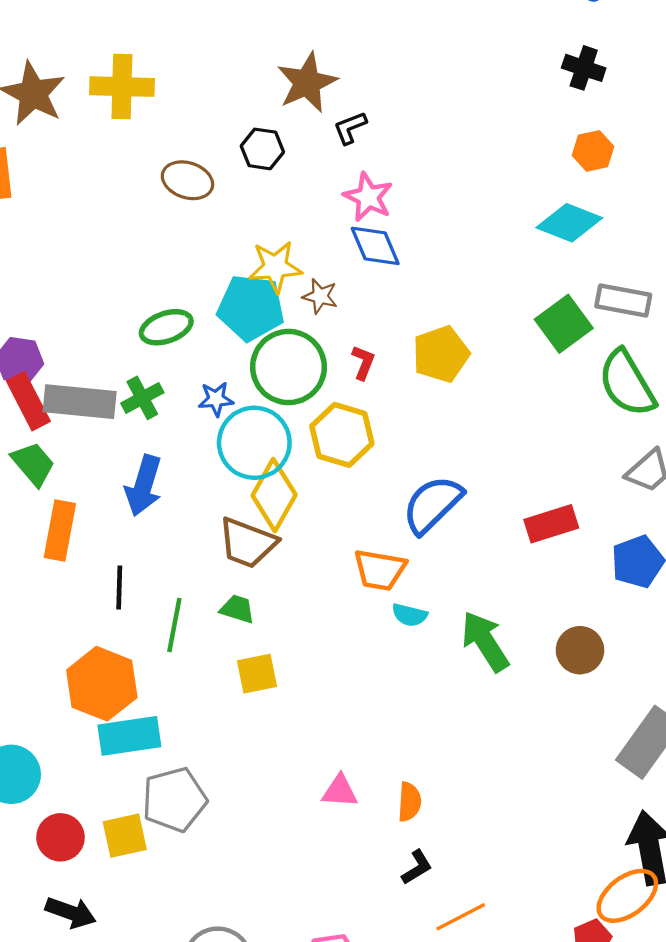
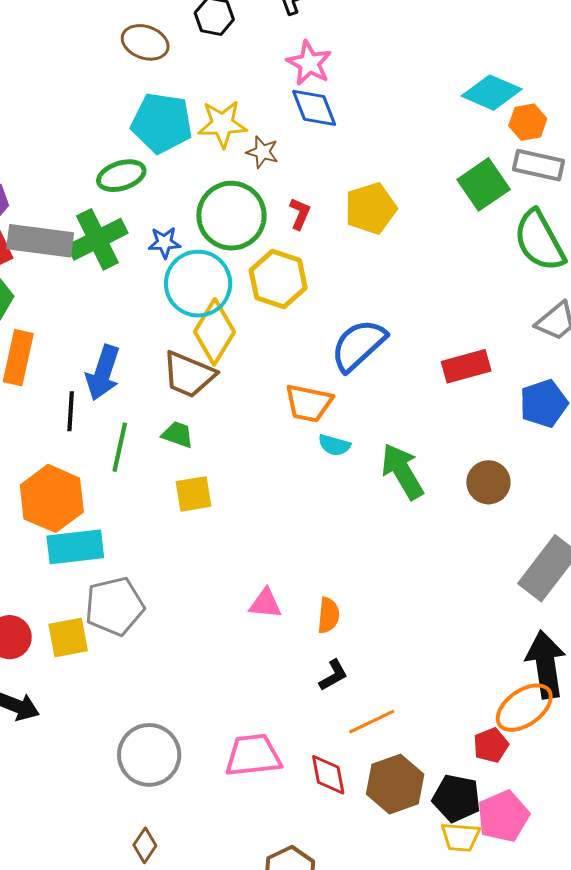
orange hexagon: (593, 151) -> (528, 122), moved
cyan pentagon: (251, 308) -> (162, 123), moved
green cross: (142, 398) -> (97, 239), size x1.5
blue arrow: (144, 486) -> (103, 373), moved

